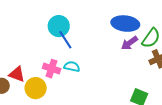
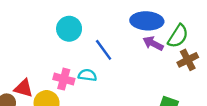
blue line: (65, 40) -> (104, 50), moved
purple arrow: (129, 43) -> (153, 43), turned 66

